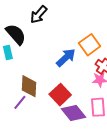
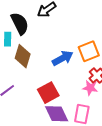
brown diamond: (29, 86) -> (23, 56), moved

